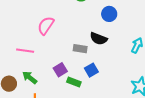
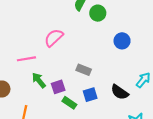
black semicircle: (99, 39) -> (120, 92), moved
pink line: (25, 51) -> (26, 59), turned -30
green arrow: (30, 77) -> (39, 80), moved

